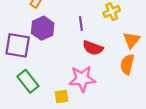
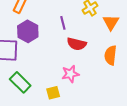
orange triangle: (132, 40) -> (111, 22), moved
pink star: (82, 79) -> (70, 74), size x0.7

